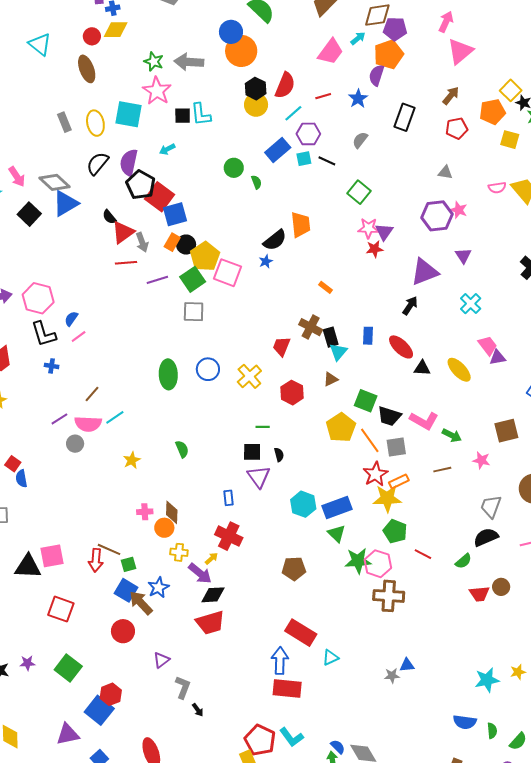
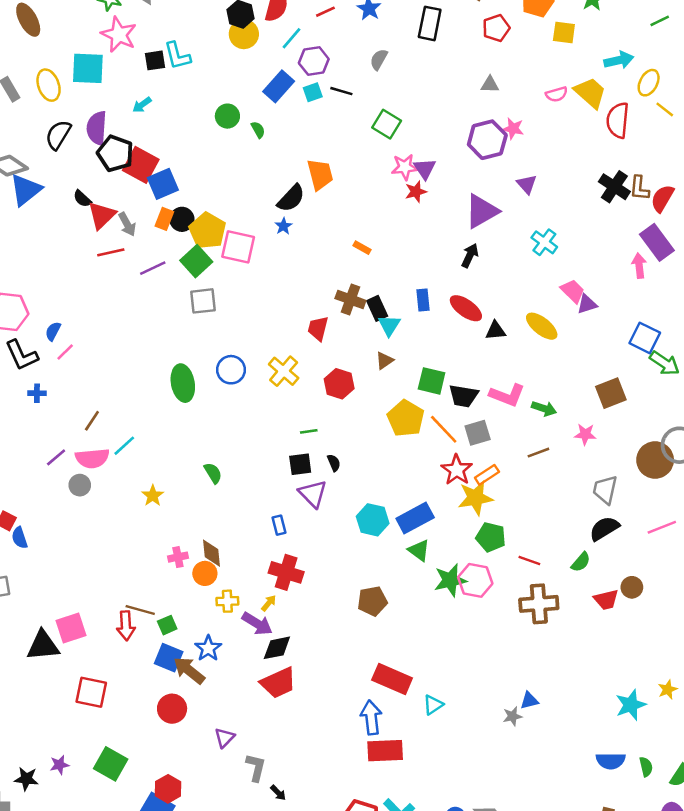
brown cross: (389, 596) -> (539, 604), moved

